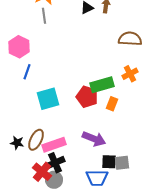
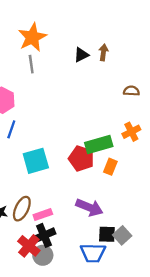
brown semicircle: (130, 39) -> (131, 91), size x0.6
pink rectangle: (54, 145) -> (43, 214), size x0.7
gray square: (122, 163) -> (122, 235), turned -35

